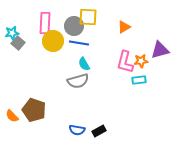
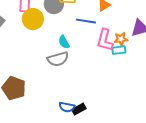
blue line: (79, 43) -> (86, 21), moved
cyan rectangle: (139, 80) -> (119, 50), moved
blue semicircle: (77, 130) -> (67, 107), moved

